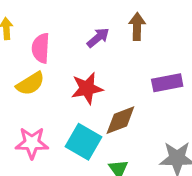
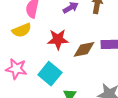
brown diamond: (120, 120) -> (84, 49), moved

